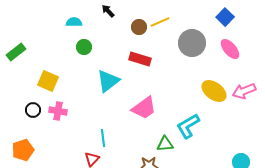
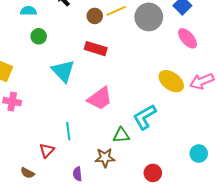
gray circle: (192, 43) -> (149, 17), moved
cyan triangle: (108, 81) -> (63, 71), turned -35
cyan line: (103, 138) -> (68, 131), moved

